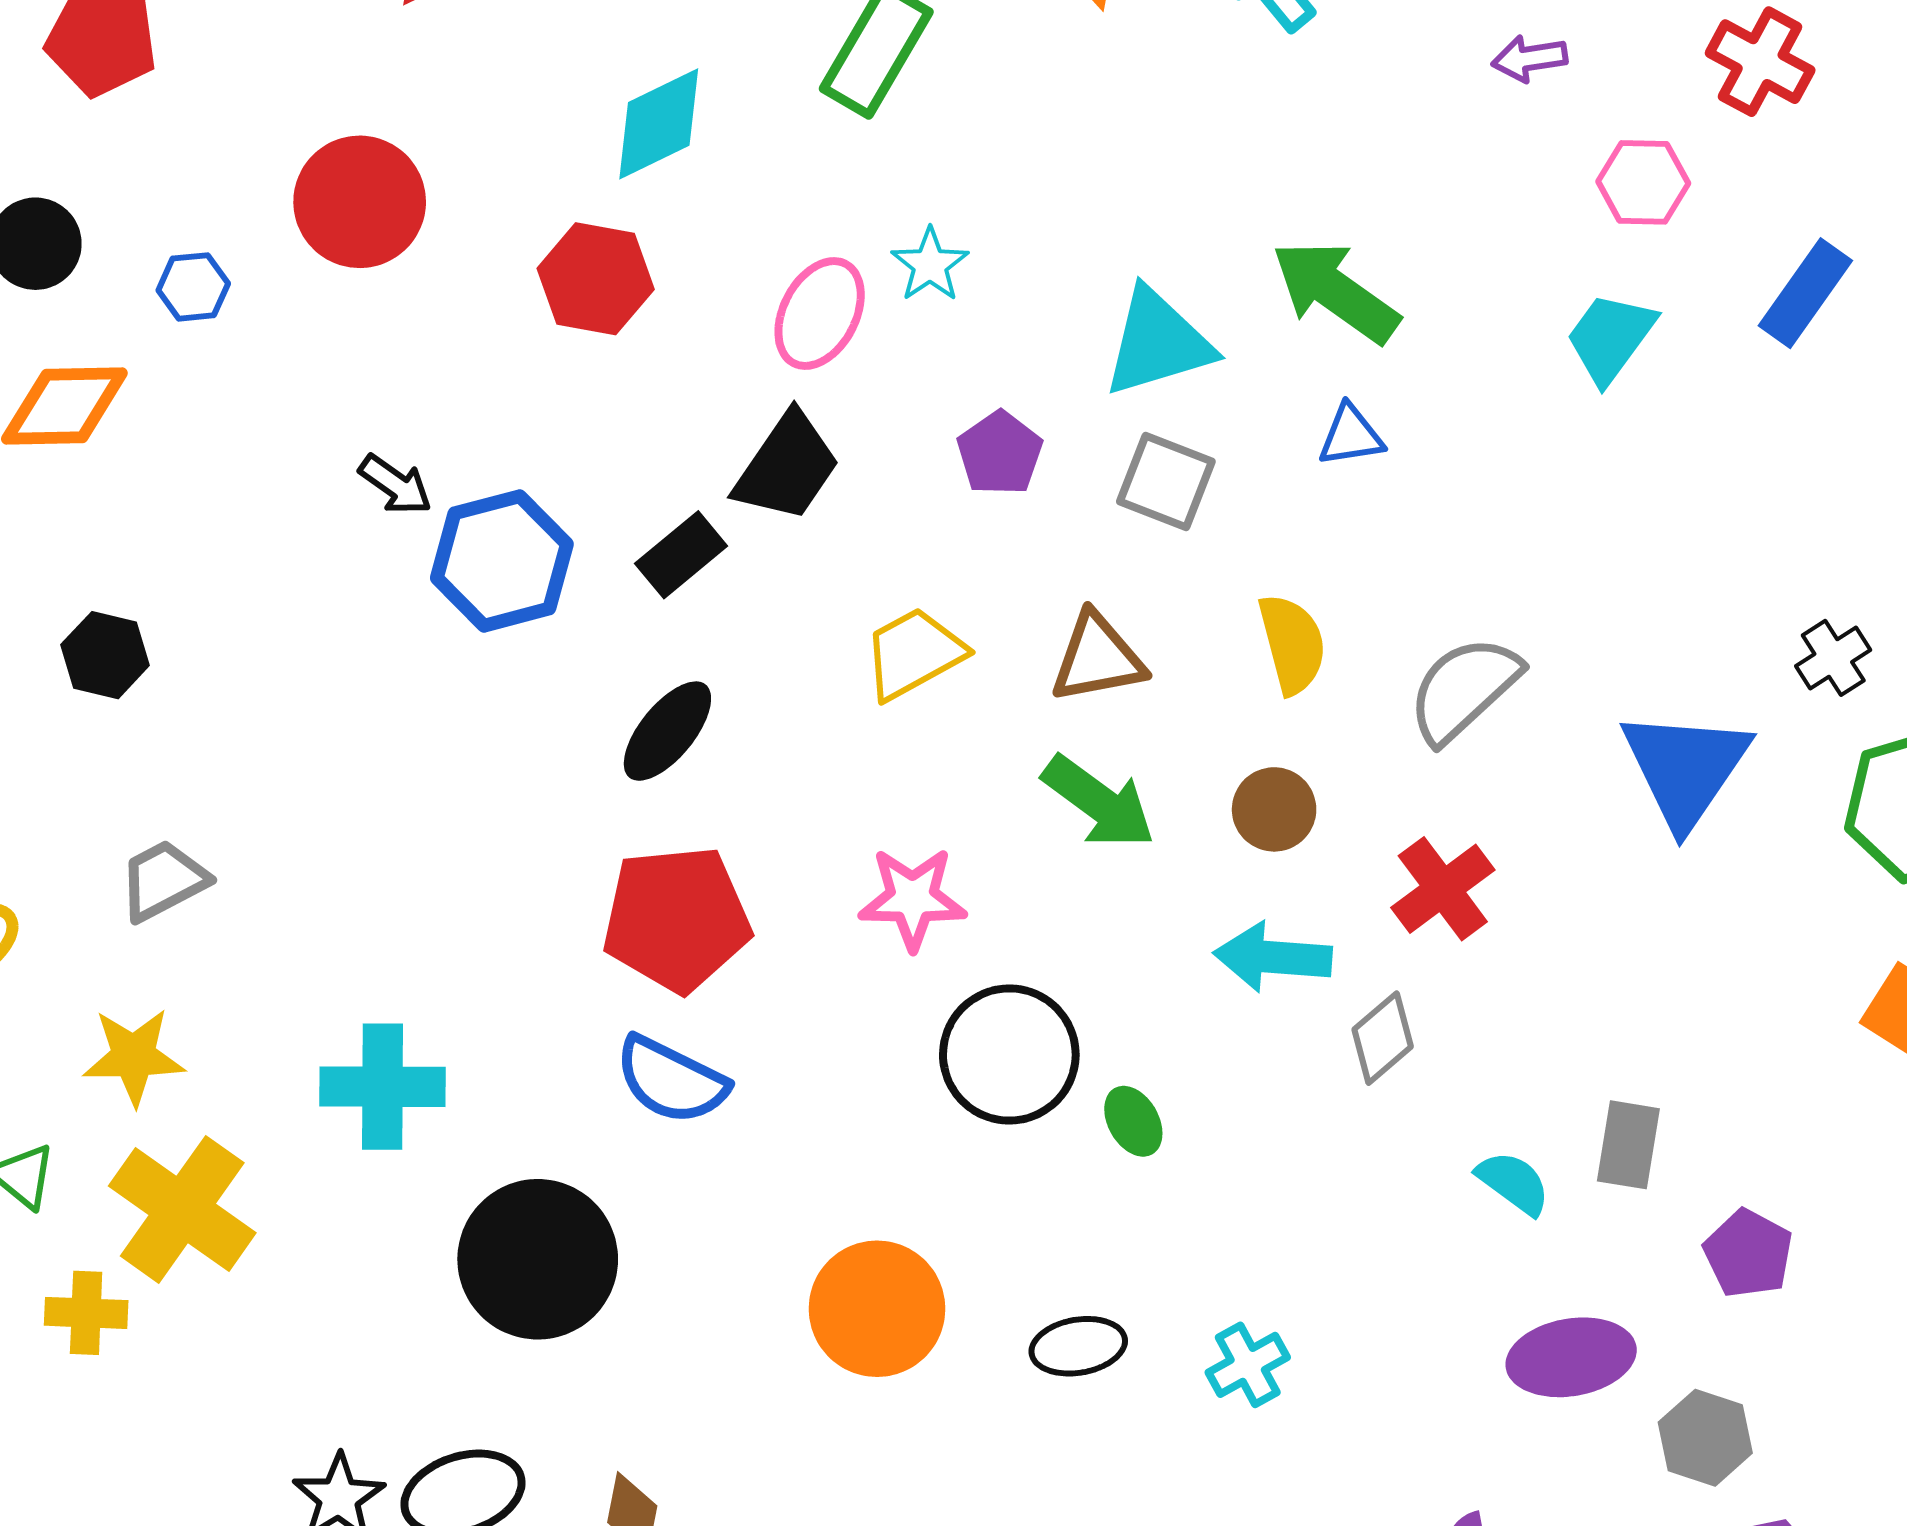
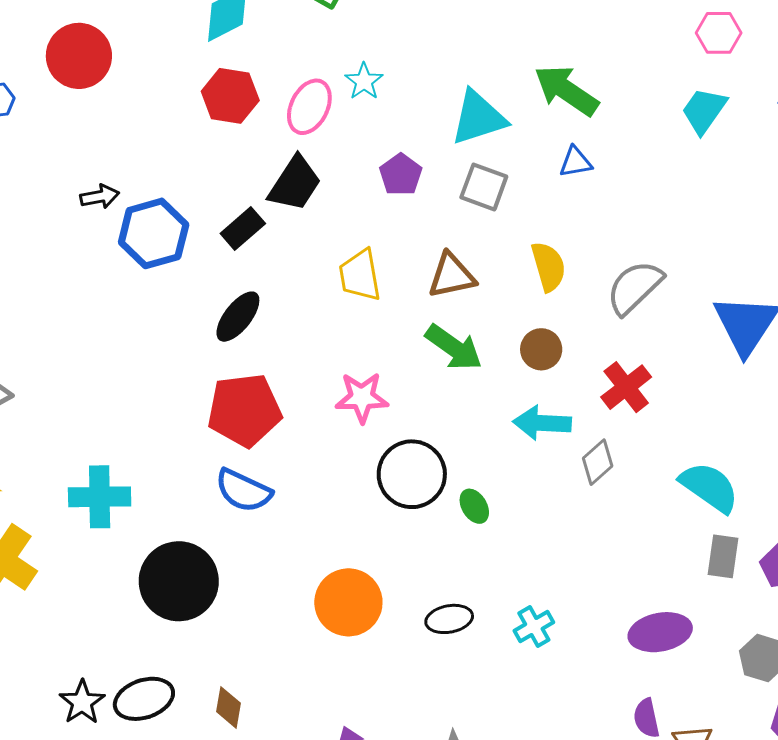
red hexagon: (596, 279) -> (230, 96), moved
black arrow: (395, 485) -> (100, 197), turned -45
yellow trapezoid: (914, 654) -> (360, 275), turned -70
gray rectangle: (1628, 1145) -> (723, 556), moved
cyan semicircle: (1513, 1183) -> (709, 487), moved, size x1.6
purple ellipse: (1571, 1357) -> (660, 632), moved

